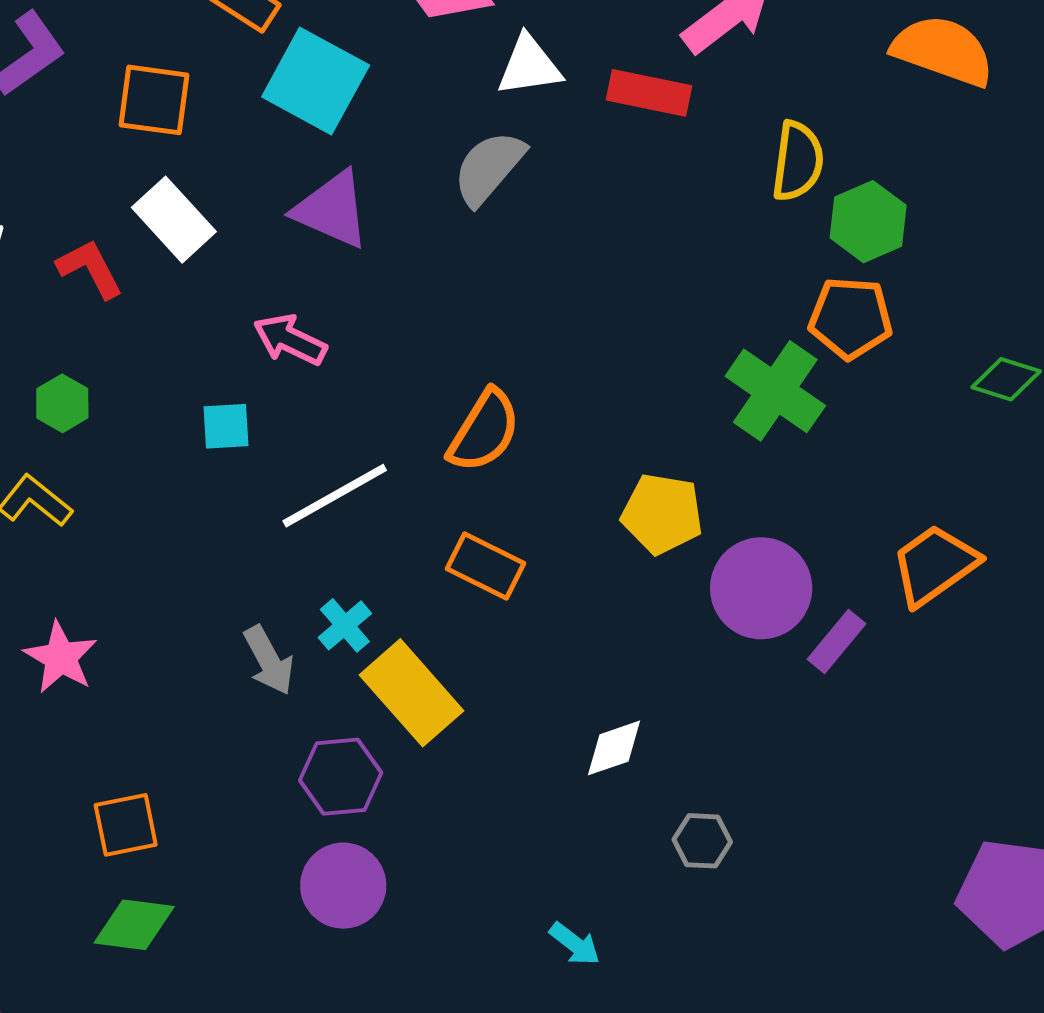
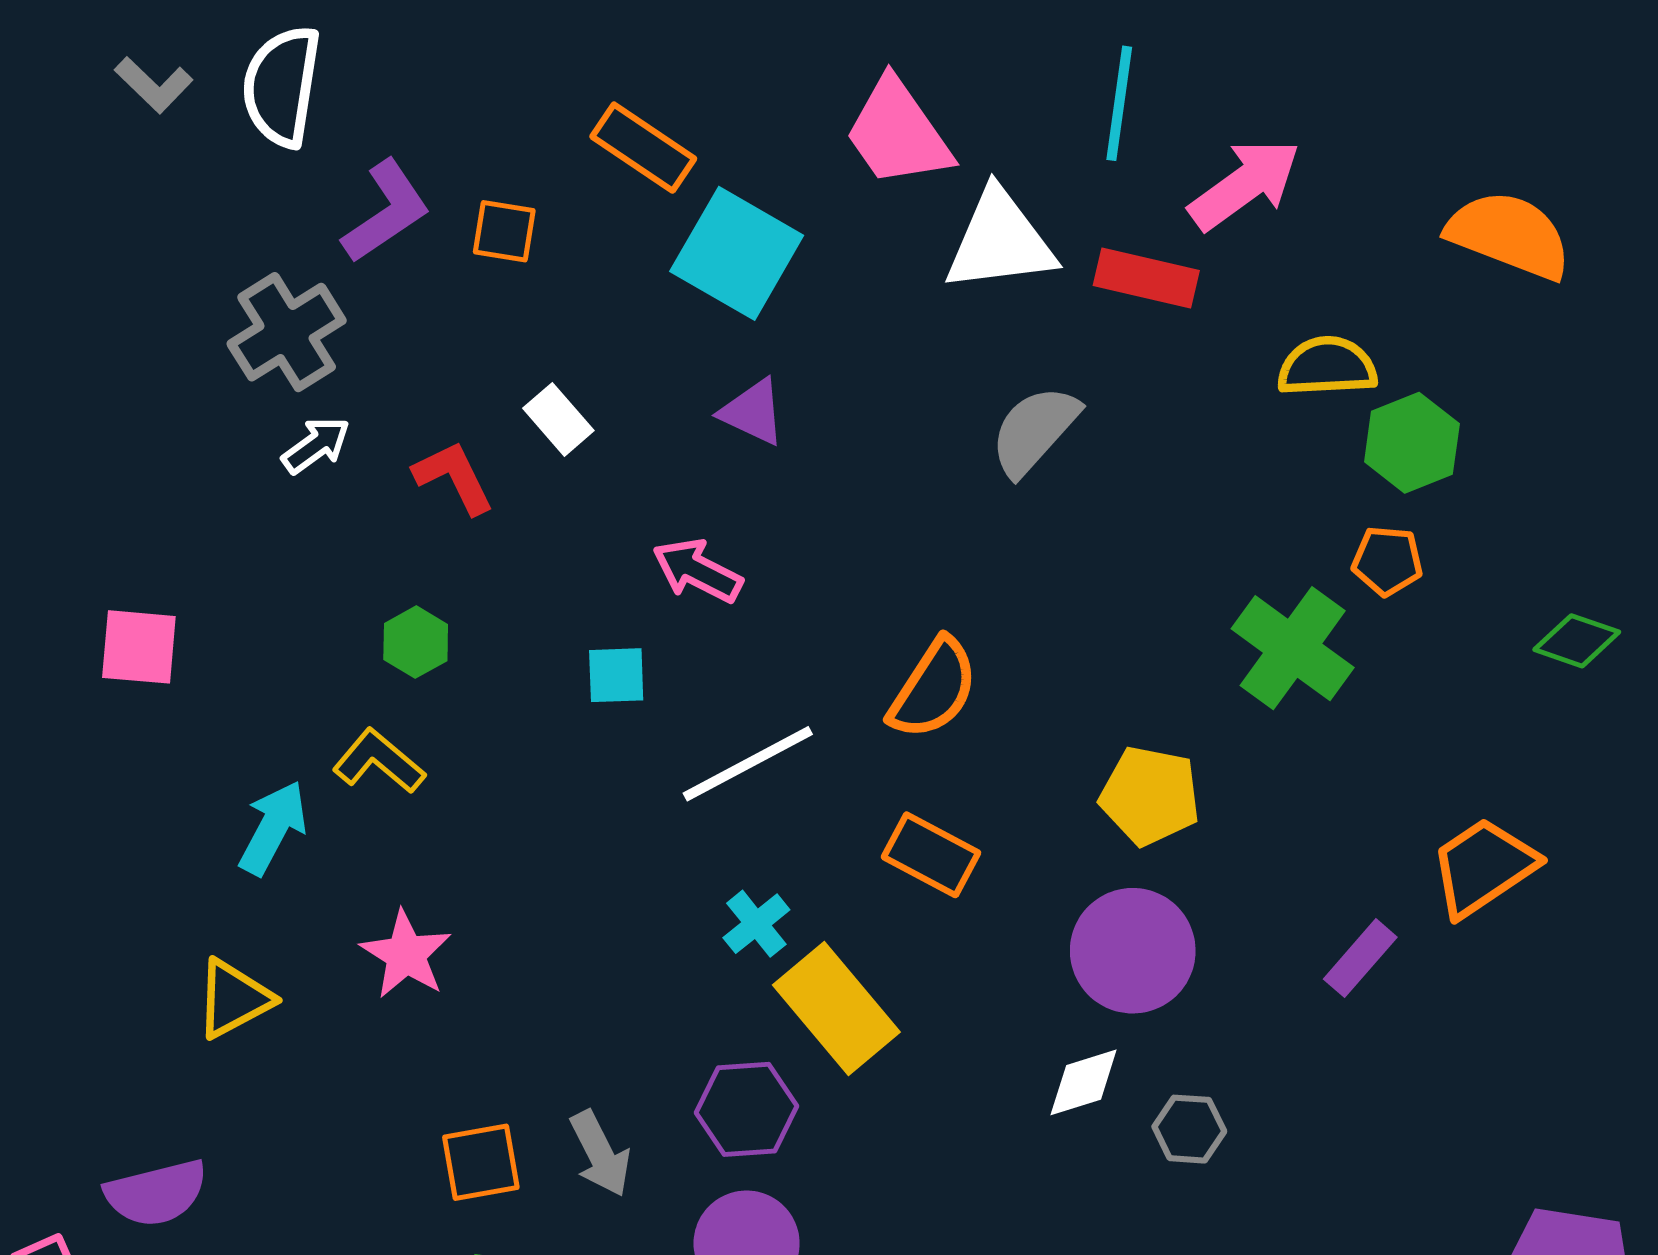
white triangle: (529, 66) -> (1000, 241), size x1.4
orange square: (154, 100) -> (504, 231), moved, size x0.7
yellow semicircle: (798, 161) -> (1327, 367), turned -102
gray semicircle: (489, 168) -> (1034, 430), moved
purple triangle: (332, 210) -> (753, 412), size x0.7
white rectangle: (174, 220) -> (558, 419), size x0.7
orange pentagon: (851, 318) -> (1387, 561), size x0.7
purple circle: (761, 588) -> (1133, 951), moved
gray arrow: (269, 660) -> (600, 1154), moved
gray hexagon: (702, 841) -> (1189, 1129), moved

